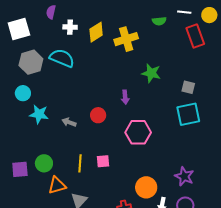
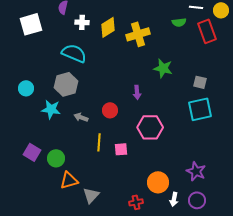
green semicircle: (159, 21) -> (179, 22), moved
gray hexagon: (31, 62) -> (66, 84), moved
cyan circle: (23, 93) -> (26, 88), moved
pink square: (103, 161) -> (121, 149), moved
yellow line: (80, 163) -> (99, 142), moved
purple square: (20, 169) -> (32, 152), moved, turned 36

